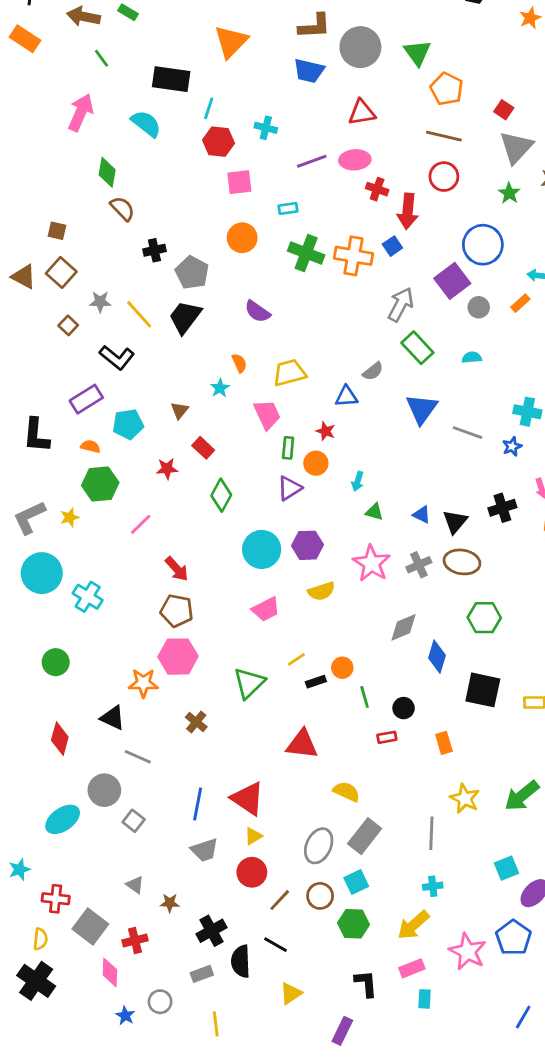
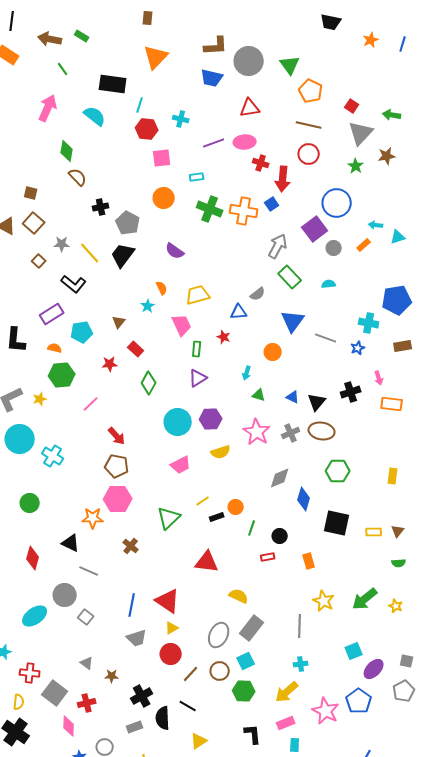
orange circle: (316, 463) -> (273, 352), moved
green line: (365, 697) -> (252, 528), turned 35

